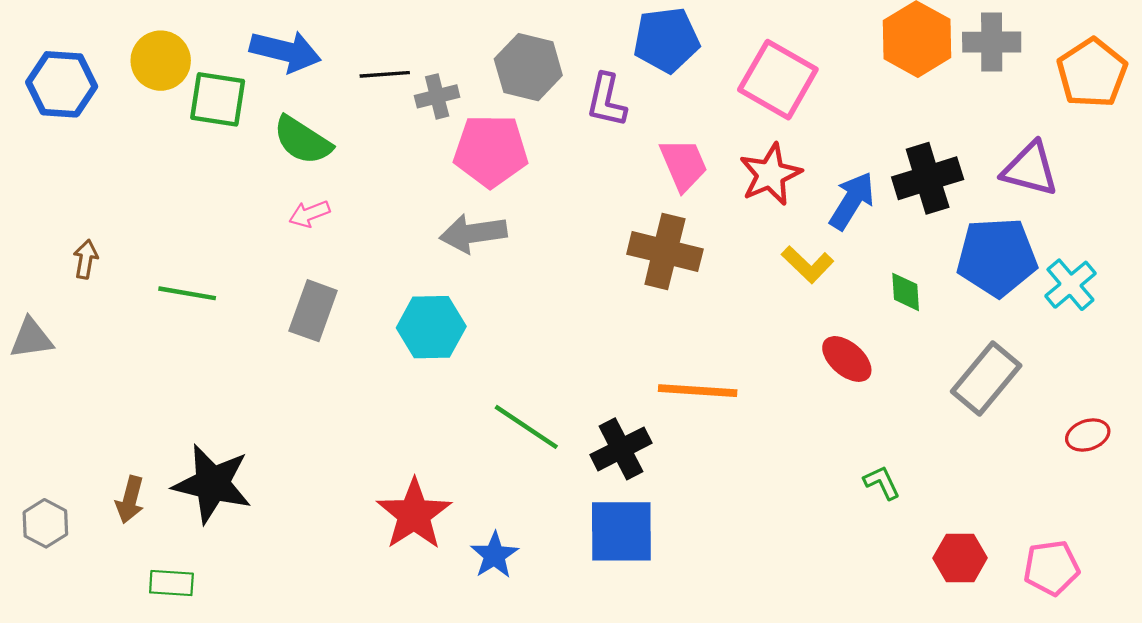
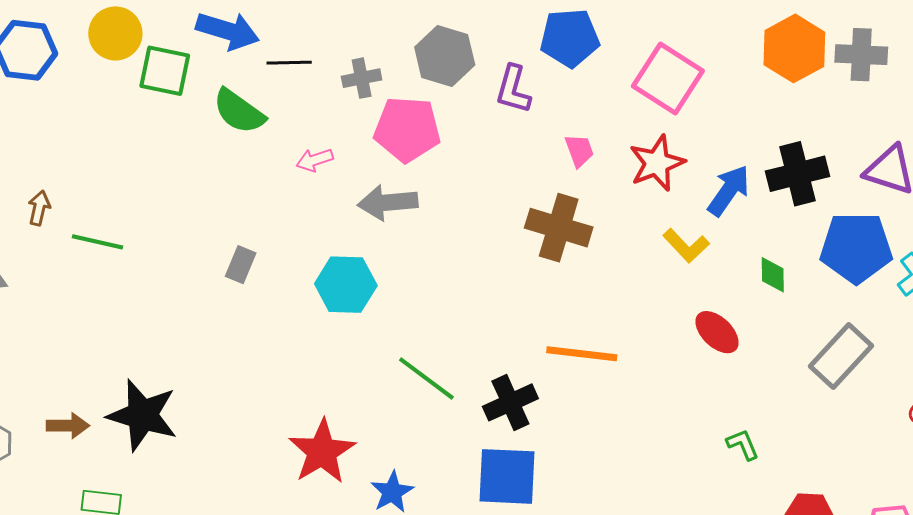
black line: (385, 74) -> (289, 63), moved
pink trapezoid: (684, 165) -> (579, 150), size x0.7
pink arrow: (309, 214) -> (315, 160), moved
green line: (187, 293) -> (98, 242), moved
gray rectangle: (313, 311) -> (241, 265), size x0.7
brown arrow: (130, 500) -> (68, 426), turned -108

